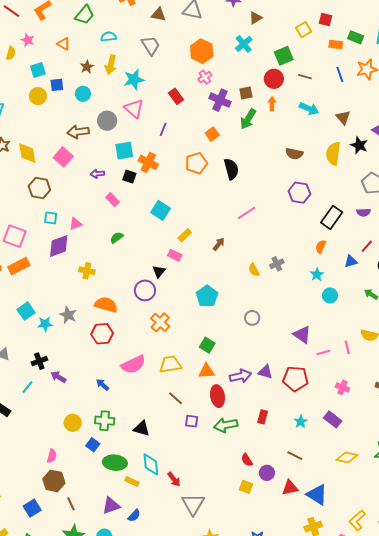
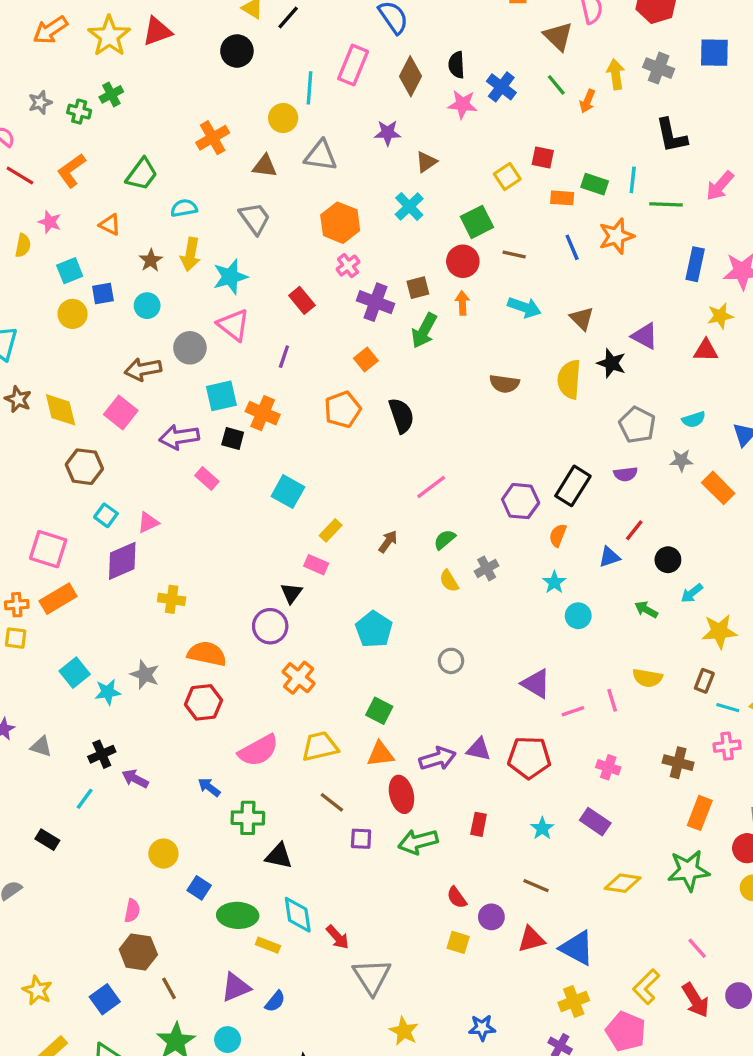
purple arrow: (97, 174) -> (179, 437), size x1.6
purple hexagon: (299, 193) -> (521, 501), moved
cyan square: (51, 218) -> (106, 515), turned 32
green semicircle: (117, 238) -> (445, 540), moved
green cross: (105, 421) -> (248, 818), moved

